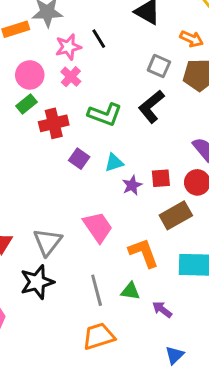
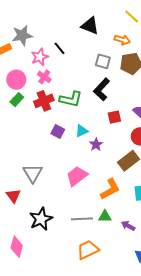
red cross: (54, 123) -> (44, 101), moved
red square: (161, 178) -> (114, 117), moved
pink trapezoid: (98, 227) -> (77, 176), turned -85
gray triangle: (48, 242) -> (33, 173), moved
orange L-shape: (144, 253) -> (110, 189), turned 90
gray line: (97, 290) -> (82, 219), turned -70

